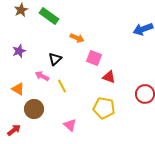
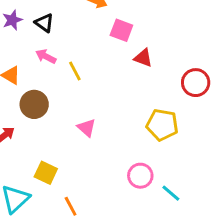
black triangle: (55, 59) -> (44, 23), moved, turned -40
yellow pentagon: (104, 108) -> (162, 125), moved

